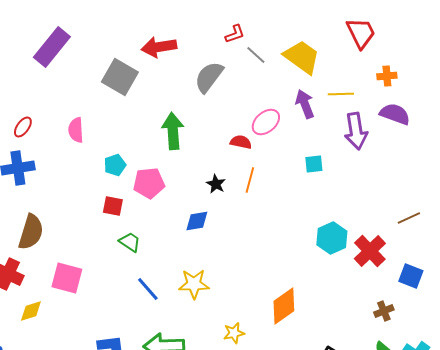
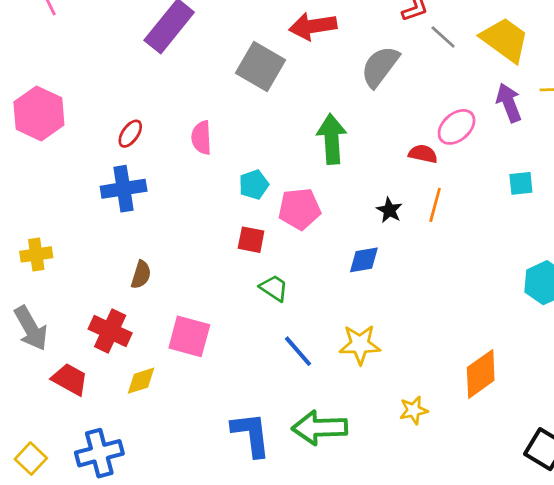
brown semicircle: (31, 232) -> (141, 275), size x0.6

